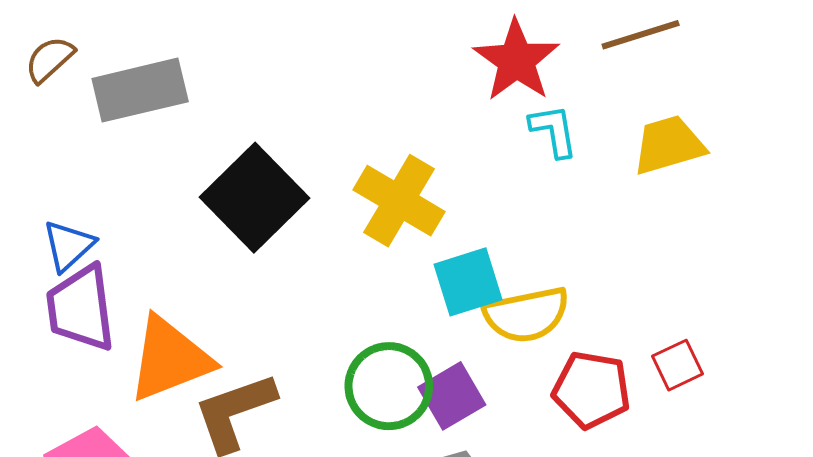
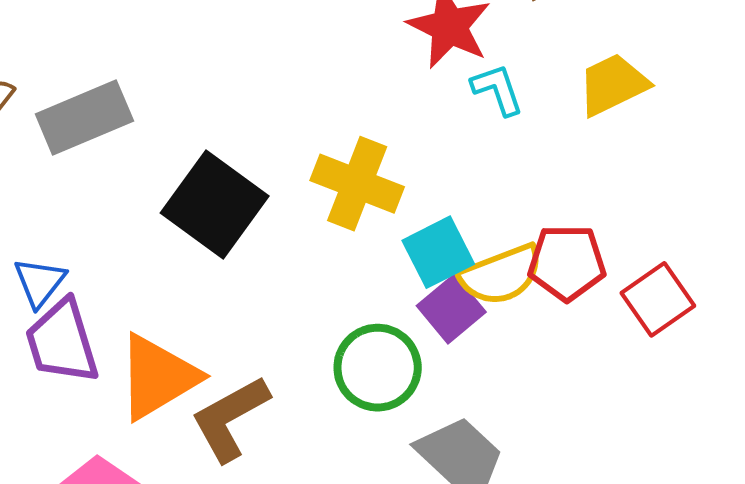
red square: (678, 365) -> (658, 299), size x1.4
red pentagon: (592, 390) -> (567, 263), moved
purple square: (452, 396) -> (451, 309), moved

